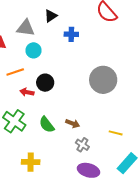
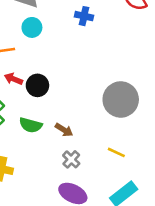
gray circle: (103, 80) -> (121, 99), moved
black circle: (45, 83) -> (37, 85), moved
green semicircle: (47, 125) -> (31, 125), turned -48

